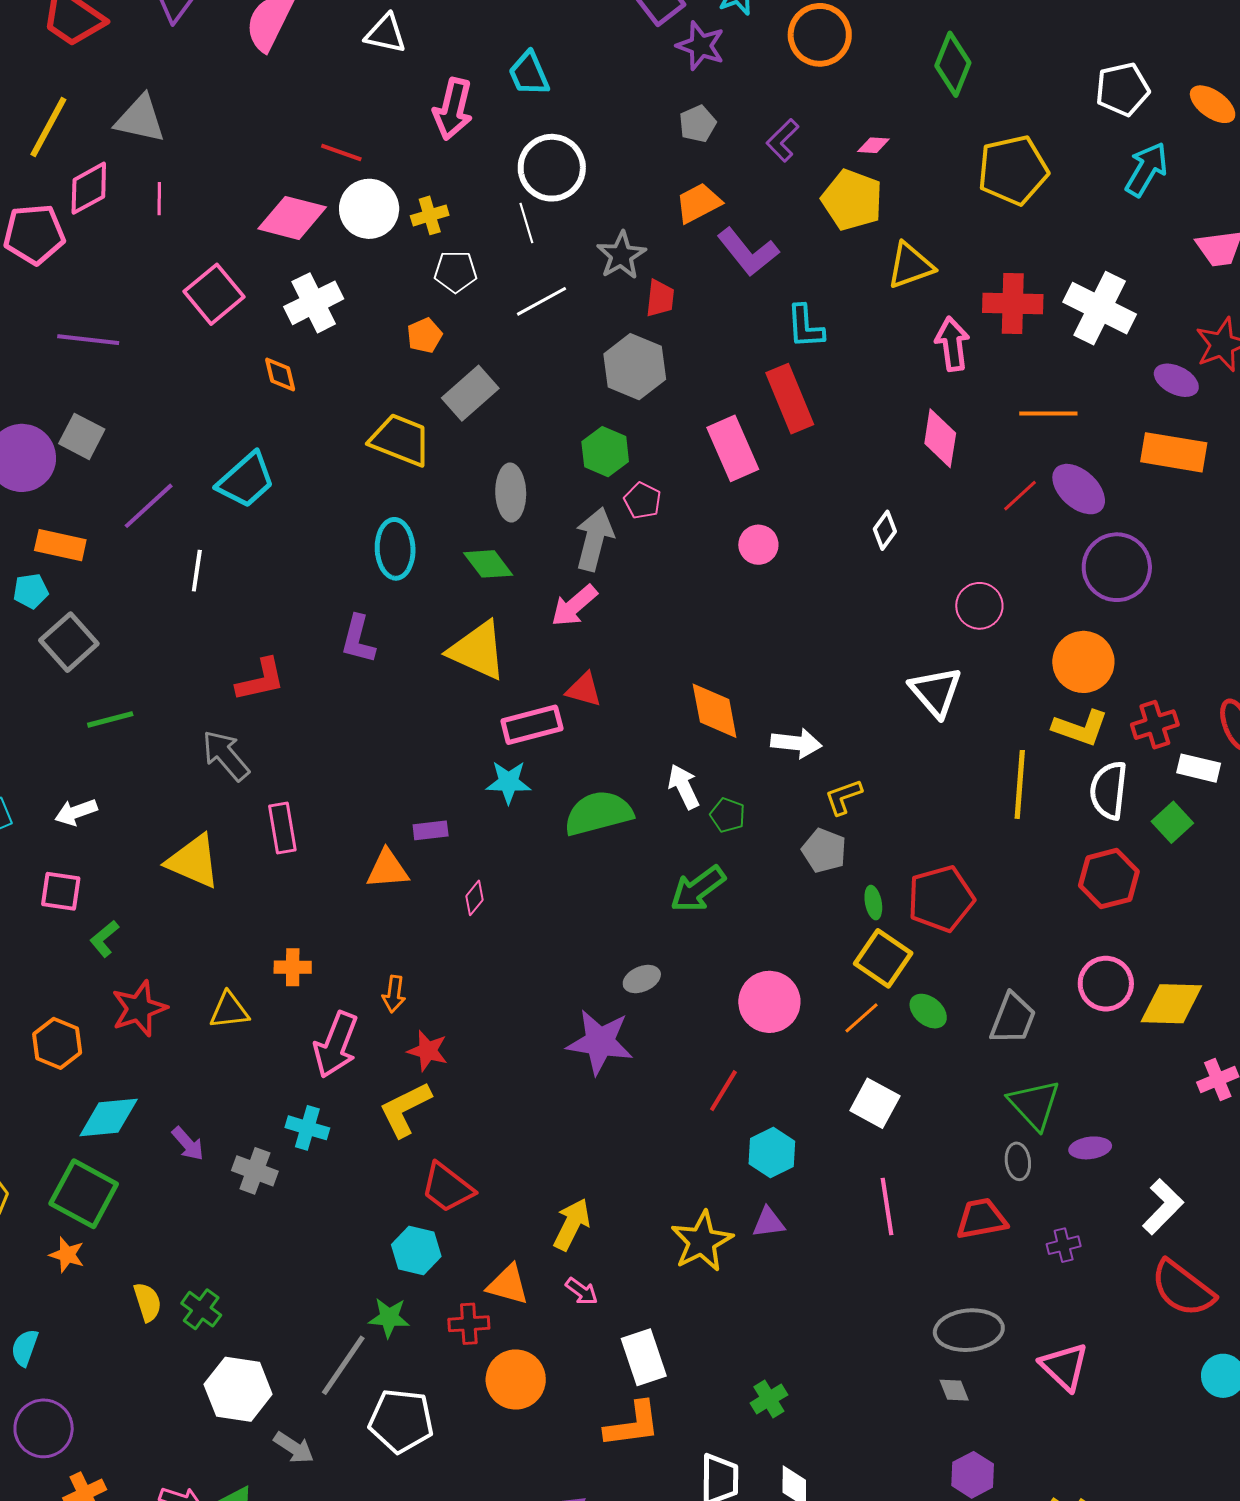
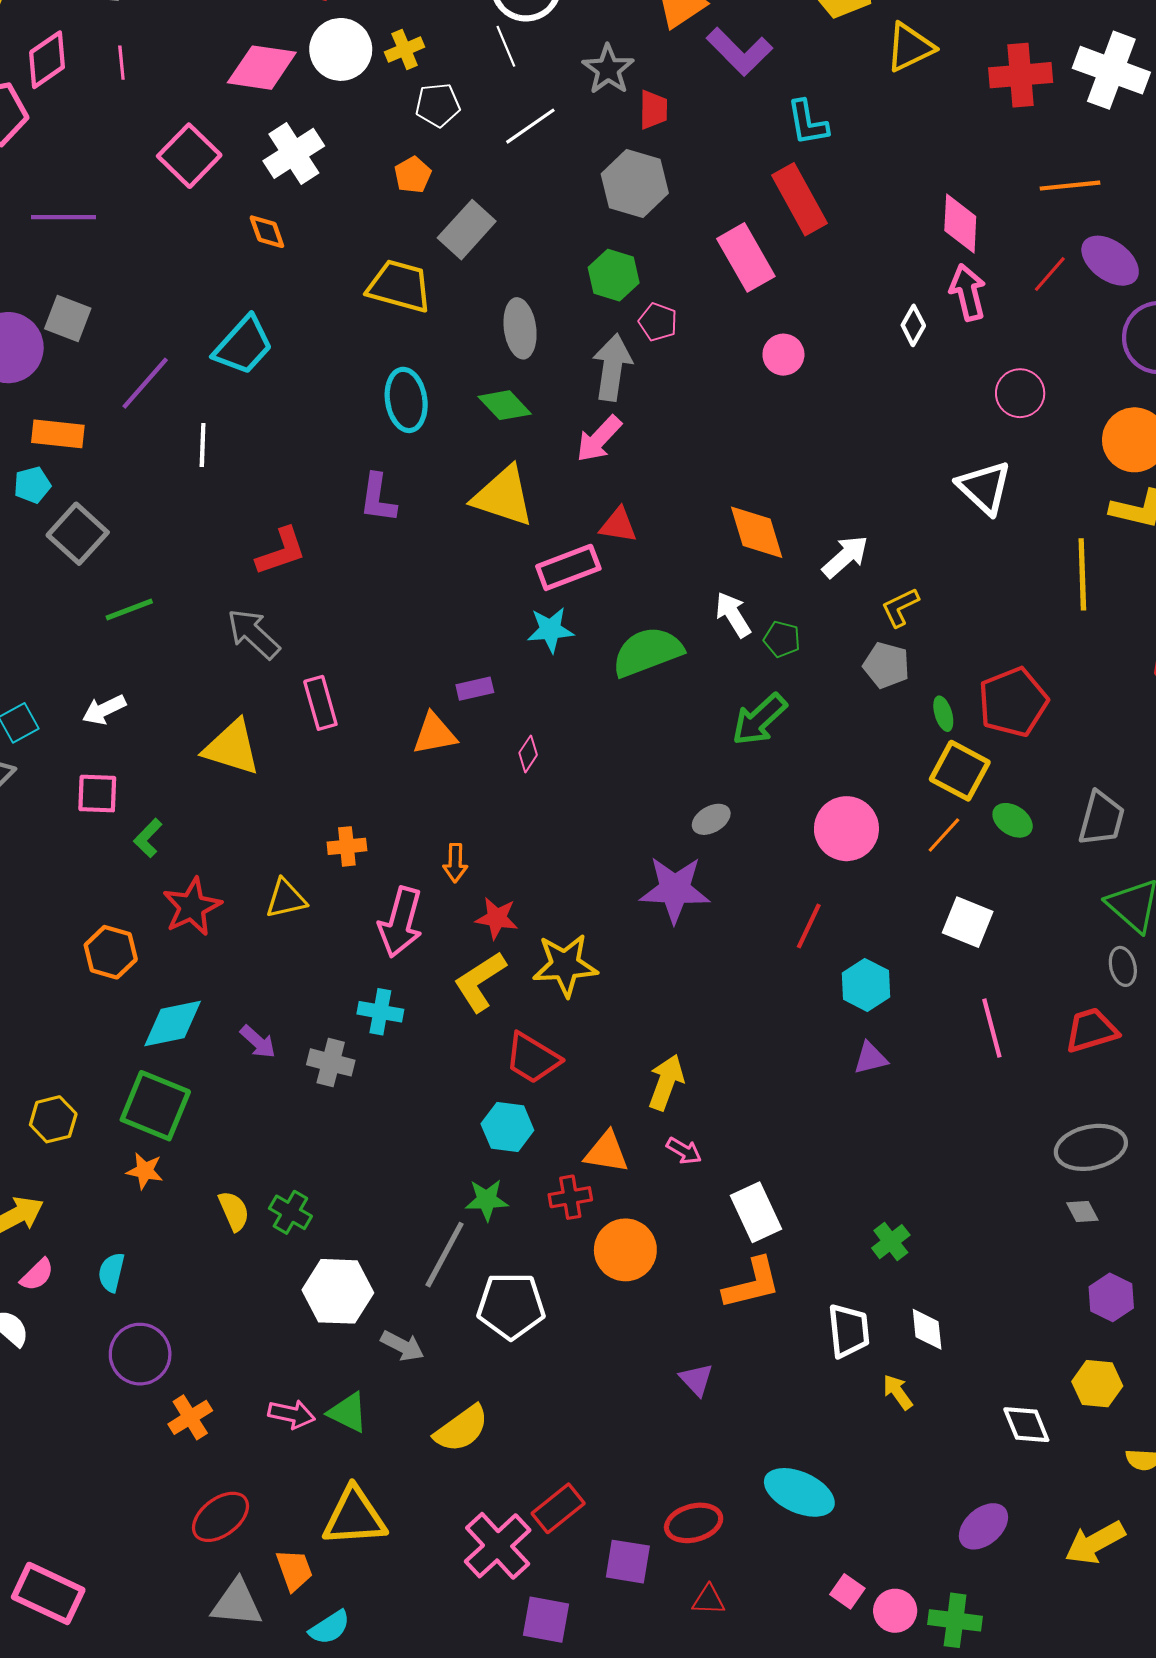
pink arrow: (952, 344) -> (968, 292), moved
white arrow: (796, 743) -> (845, 557), turned -42
yellow star: (702, 1241) -> (565, 965), moved, turned 30

